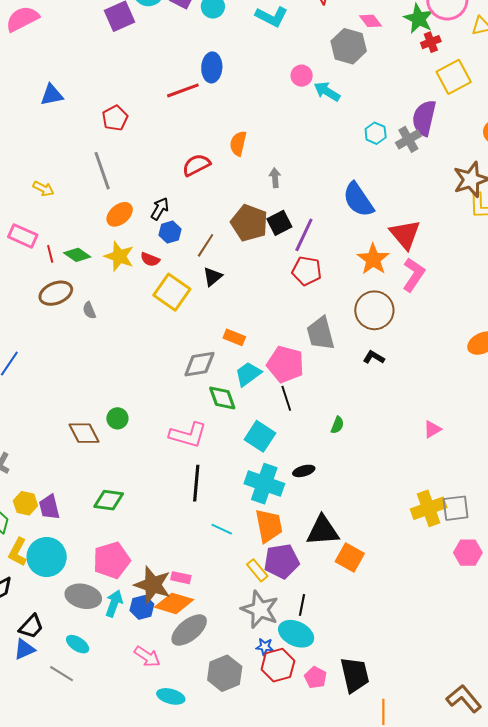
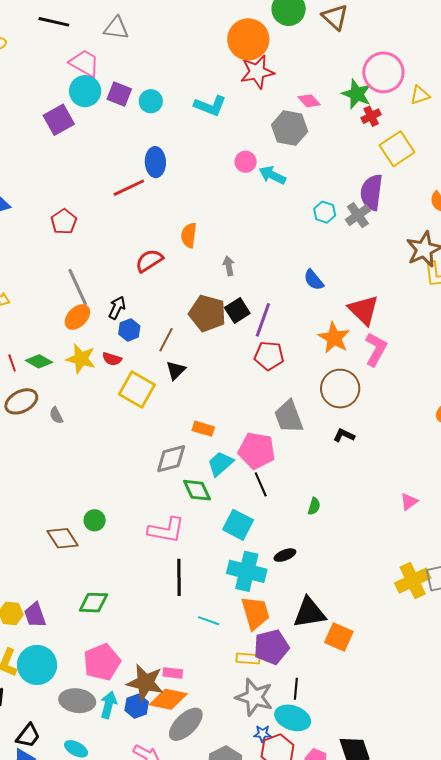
gray line: (102, 171) -> (78, 287), moved
blue semicircle: (358, 200) -> (314, 280), size x0.6
yellow rectangle: (257, 570) -> (248, 658), turned -40

